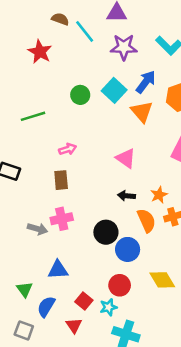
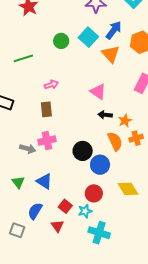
black arrow: (126, 196) -> (105, 115), moved
blue triangle: (58, 270) -> (44, 181), turned 36
green triangle: (25, 289) -> (18, 182), moved

